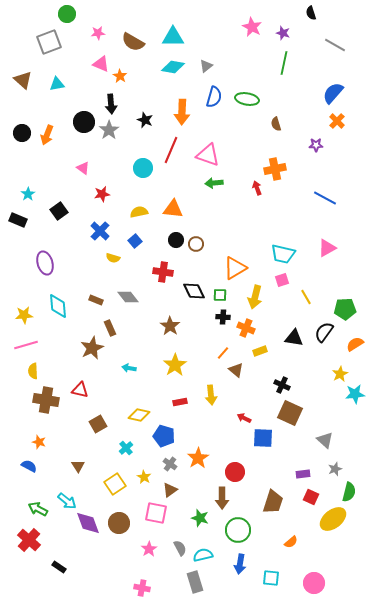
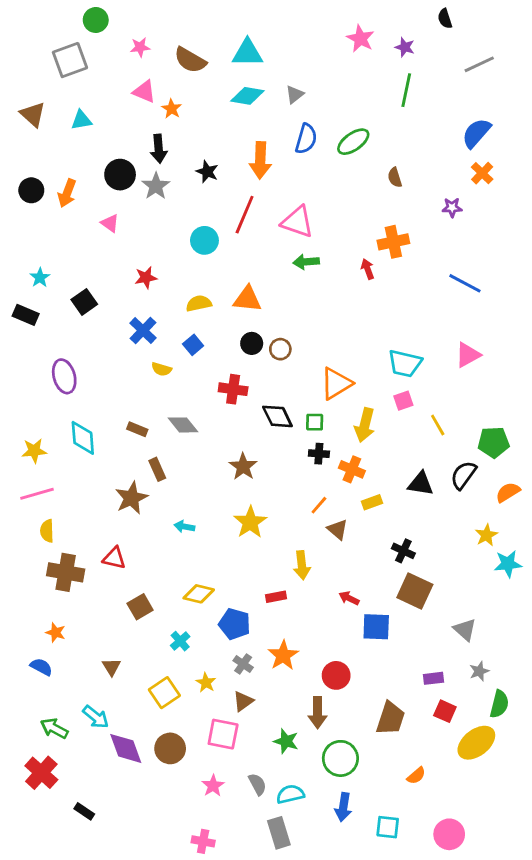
gray line: (335, 45) -> (479, 64), turned -55
green ellipse: (247, 99) -> (353, 142), turned -45
pink triangle: (83, 168) -> (110, 223), moved
red rectangle: (180, 402) -> (276, 597), moved

